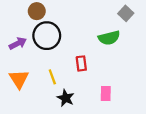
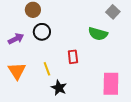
black circle: (47, 36) -> (42, 32), size x0.7
green semicircle: (109, 38) -> (98, 34), turned 30
pink rectangle: (106, 94) -> (111, 84), moved, size x1.6

